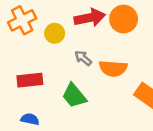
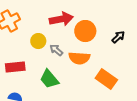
orange circle: (124, 19) -> (85, 31), moved
yellow circle: (55, 33) -> (38, 41), moved

